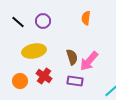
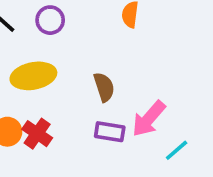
pink arrow: (89, 61) -> (149, 119), moved
red cross: (44, 76) -> (37, 134), moved

